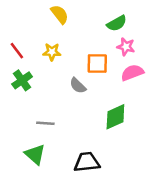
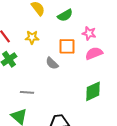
green semicircle: (117, 23) -> (65, 15), moved
green diamond: (115, 117) -> (93, 91), moved

